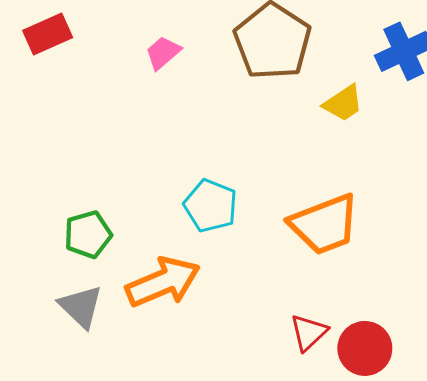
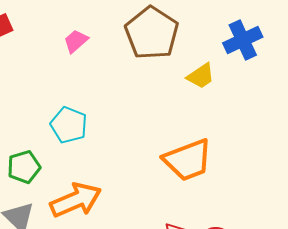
cyan pentagon: (211, 206) -> (69, 125), moved

